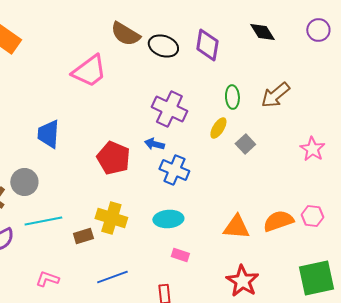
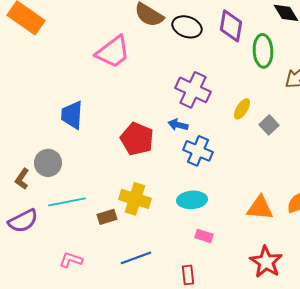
green ellipse: (232, 97) -> (263, 51), moved, size x1.4

